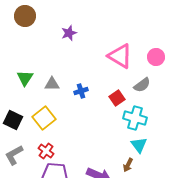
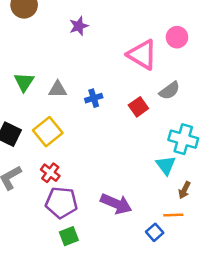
pink circle: (156, 57) -> (177, 37), moved
cyan cross: (135, 118) -> (183, 139), moved
brown arrow: (128, 165) -> (184, 190), moved

